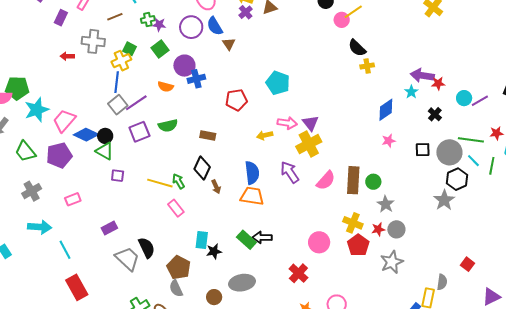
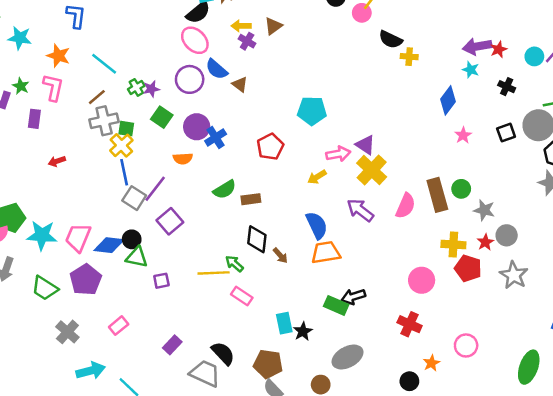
gray cross: (93, 41) -> (104, 121), moved
yellow cross: (367, 66) -> (409, 57), turned 32
cyan star: (37, 110) -> (42, 235), turned -30
green semicircle: (168, 126) -> (225, 189), moved

